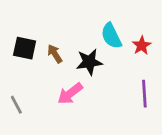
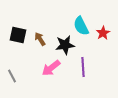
purple line: (144, 94) -> (83, 67), moved

